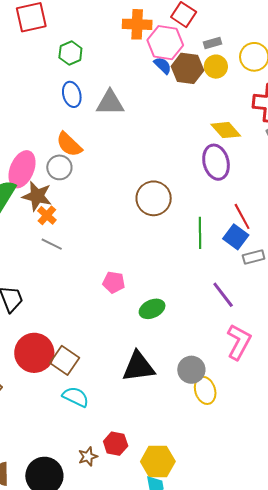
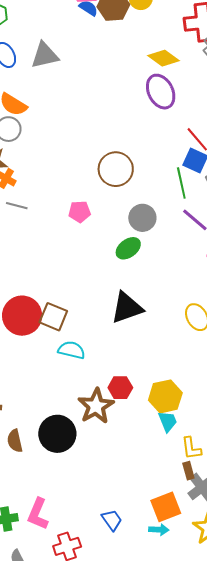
brown circle: (154, 198) -> (116, 169), moved
green line: (200, 233) -> (181, 183), moved
pink pentagon: (114, 282) -> (80, 212), moved
gray circle: (191, 370) -> (142, 218), moved
brown star: (88, 457) -> (96, 406), size x1.8

